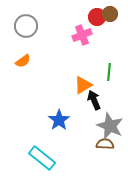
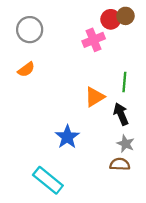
black arrow: (94, 100) -> (121, 114), moved
gray star: (110, 126) -> (126, 144), size x0.6

